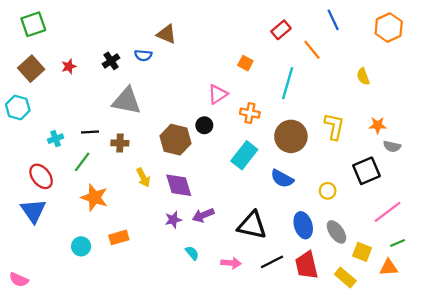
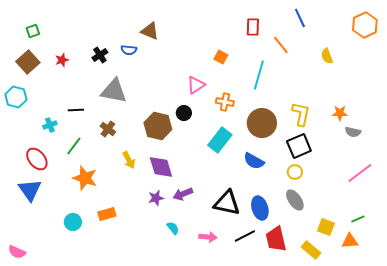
green square: (33, 24) -> (33, 31), moved, size x0.6
orange hexagon: (389, 28) -> (365, 25), moved
red rectangle: (281, 30) -> (253, 27), turned -48
yellow semicircle: (363, 76) -> (327, 56), moved
black line: (90, 132) -> (76, 110), moved
brown cross: (120, 143) -> (108, 129), turned 35
black square: (366, 171) -> (299, 146), moved
pink line: (388, 212) -> (360, 173), moved
blue ellipse: (303, 225) -> (260, 208), moved
gray ellipse: (336, 232) -> (295, 200), moved

